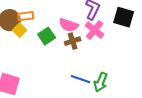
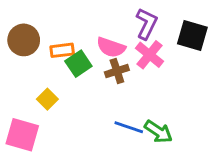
orange rectangle: (26, 16) -> (62, 50), moved
yellow square: (20, 30) -> (47, 99), moved
green arrow: (101, 82) -> (158, 132), turned -78

